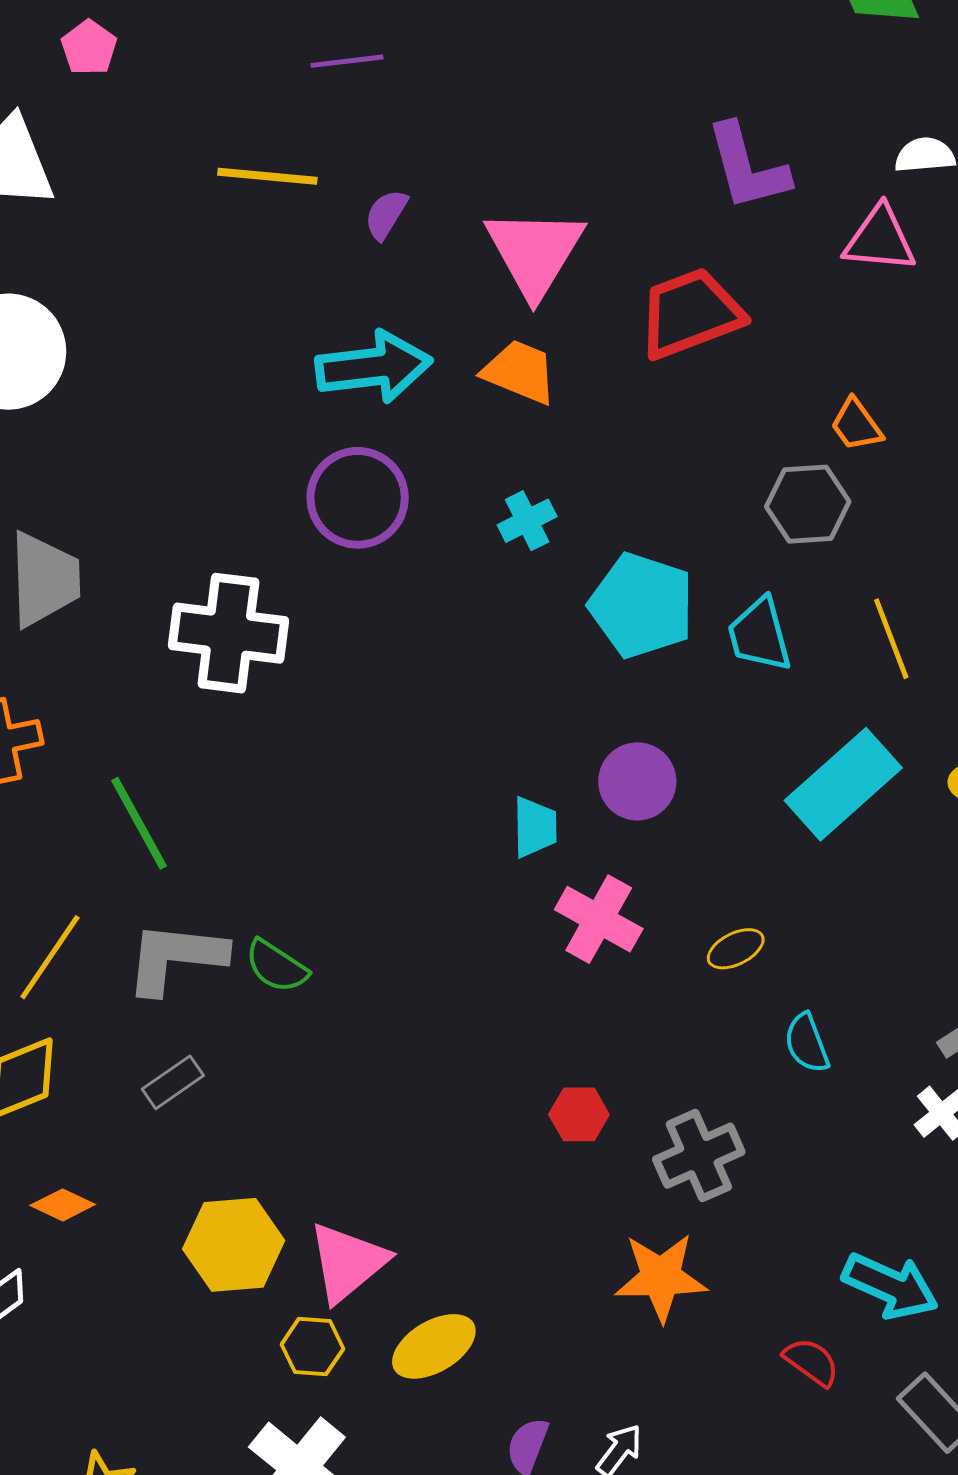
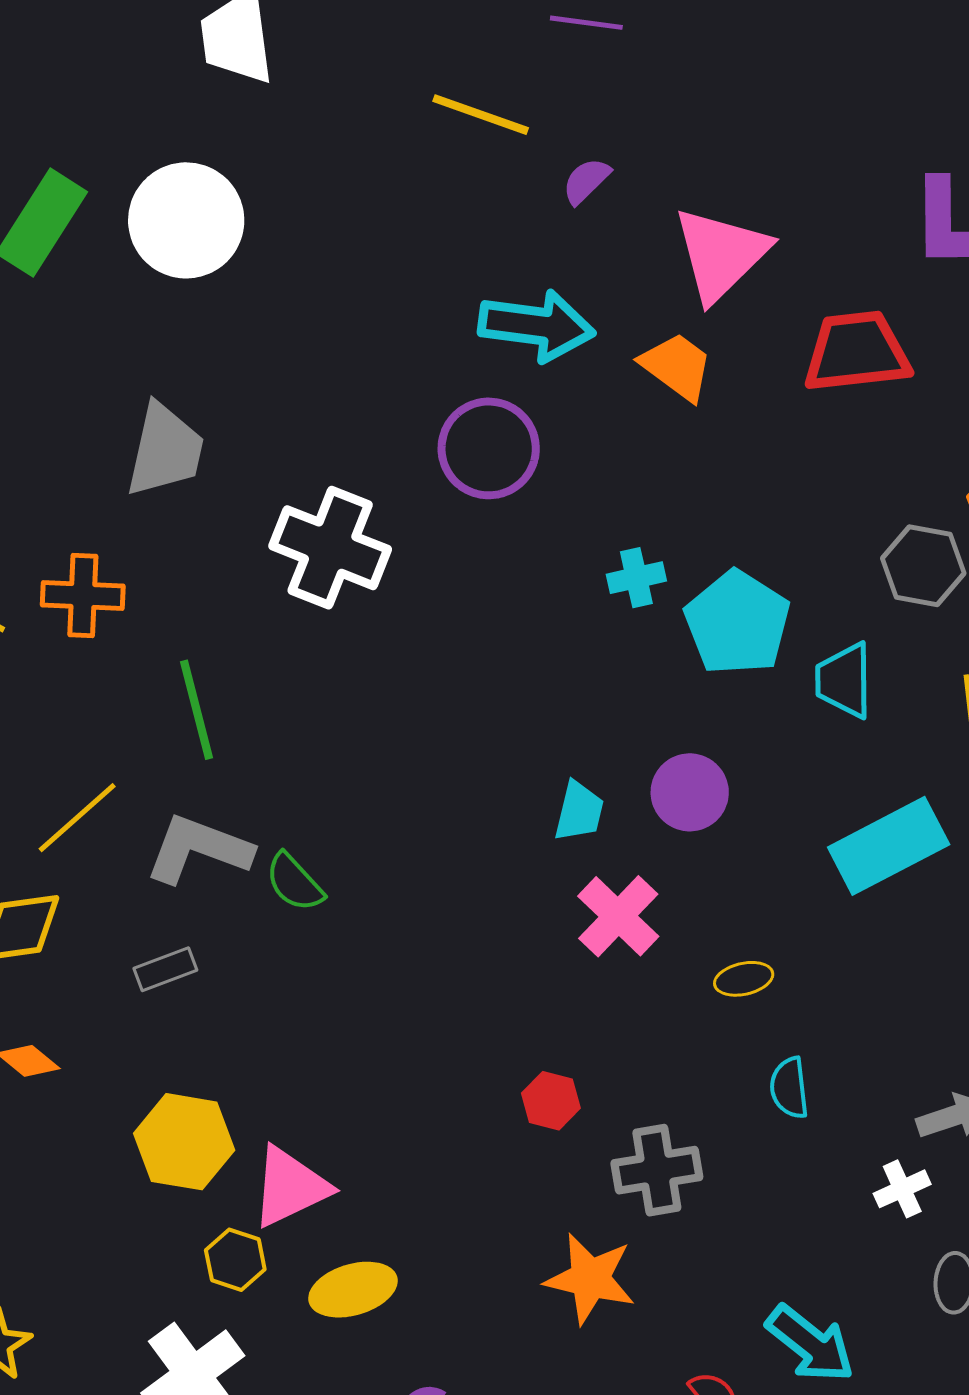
cyan cross: (527, 521) -> (636, 578), moved

